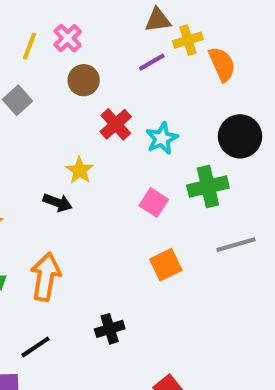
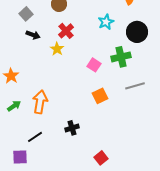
red cross: (116, 124) -> (66, 31), moved
cyan star: (162, 138) -> (106, 22), moved
black arrow: (58, 203) -> (33, 35), moved

